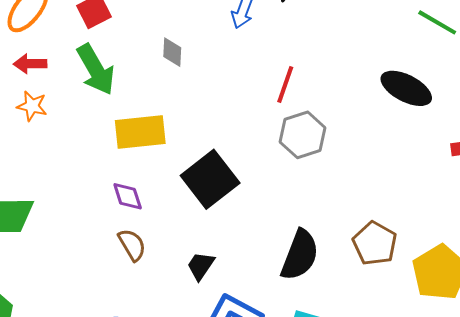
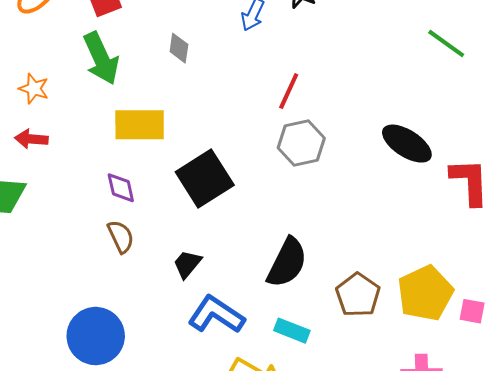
red arrow: (30, 64) -> (31, 139), moved
black ellipse: (406, 88) -> (407, 144), moved
brown pentagon: (375, 243) -> (358, 295), moved

